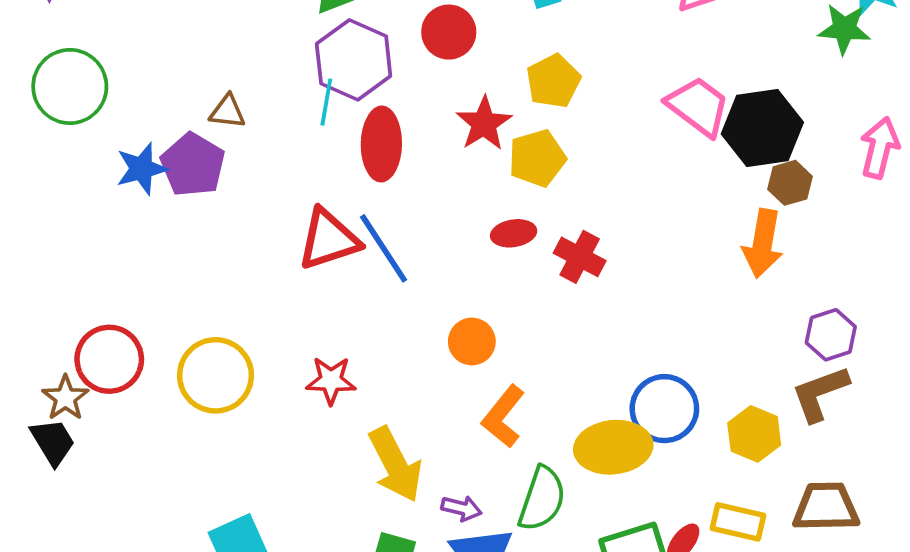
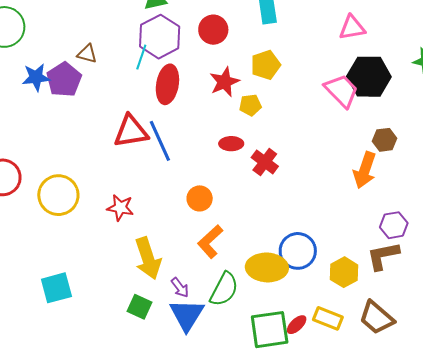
black hexagon: (762, 128) -> (369, 77), moved
yellow pentagon: (537, 158) -> (250, 105), size x0.7
brown trapezoid: (826, 507) -> (377, 318), turned -147
purple arrow: (461, 508) -> (180, 288), turned 30

